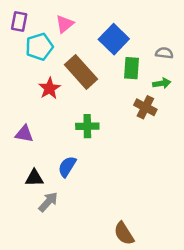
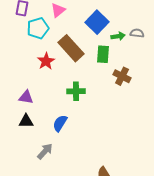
green rectangle: (131, 68) -> (103, 54), moved
green arrow: (162, 83) -> (118, 36), moved
black triangle: (34, 178) -> (26, 121), moved

